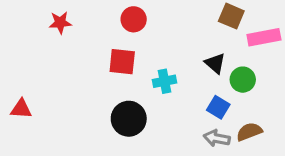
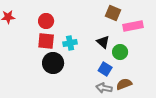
red circle: (134, 19) -> (46, 21), moved
cyan cross: (165, 81) -> (70, 43), moved
black circle: (129, 119) -> (53, 63), moved

